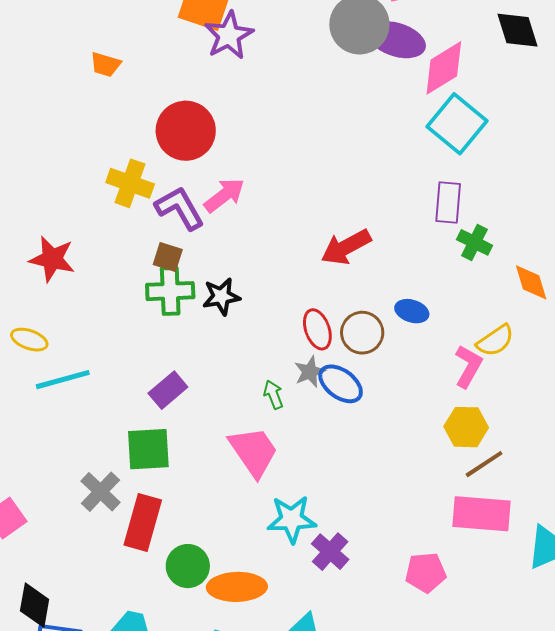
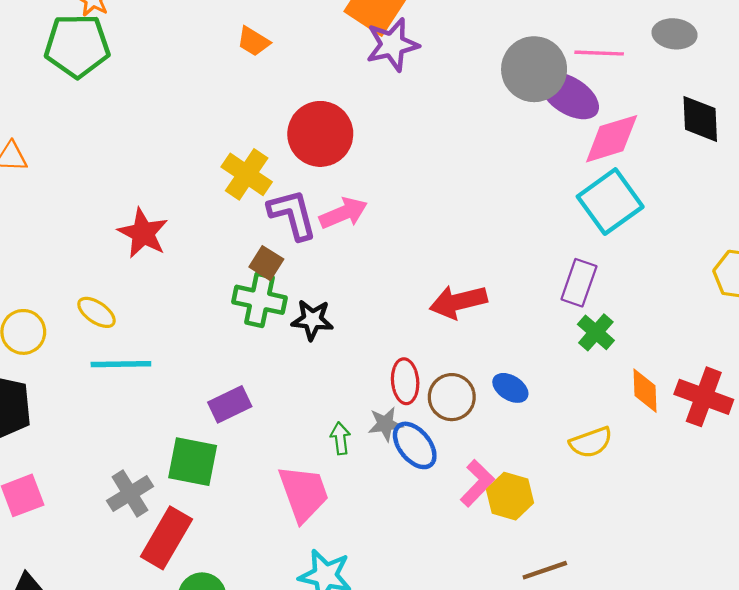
pink L-shape: (468, 366) -> (477, 483), moved
yellow hexagon: (466, 427) -> (510, 496), moved

